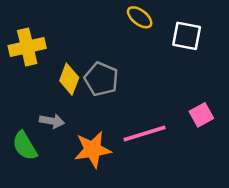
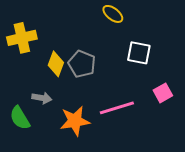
white square: (187, 36) -> (139, 53), moved

